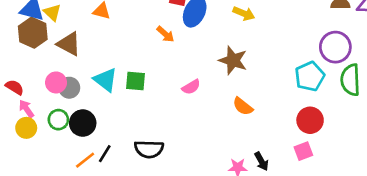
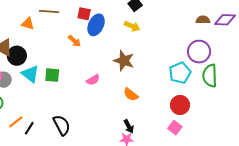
black circle: (83, 123) -> (17, 56), moved
black semicircle: (149, 149) -> (62, 125), turned -120
pink square: (303, 151) -> (175, 128), turned -32
orange line: (85, 160) -> (16, 122), moved
black arrow: (261, 161) -> (129, 126), moved

